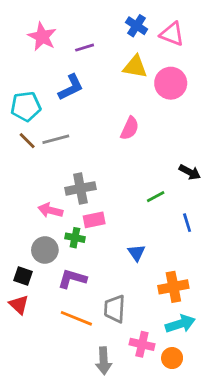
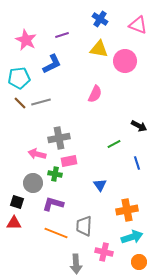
pink triangle: (172, 34) -> (138, 25), moved
pink star: (42, 37) -> (26, 40), moved
red triangle: (19, 305) -> (14, 223), turned -42
orange circle: (172, 358) -> (139, 262), moved

